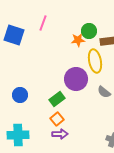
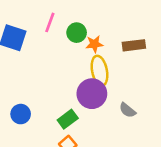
green circle: (89, 31) -> (77, 33), moved
yellow ellipse: (95, 61) -> (99, 71), moved

